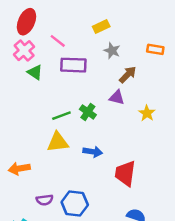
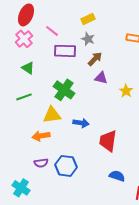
gray star: (112, 51) -> (88, 39), moved
green triangle: (35, 72) -> (28, 68), moved
brown arrow: (128, 75) -> (95, 59), moved
green cross: (88, 112) -> (64, 90), moved, size x1.5
green line: (61, 116) -> (24, 97), moved
orange arrow: (19, 169) -> (41, 136), moved

